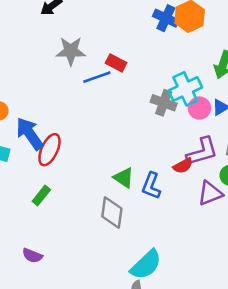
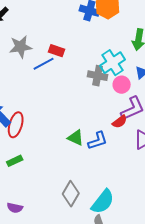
pink circle: (199, 108) -> (122, 85), moved
blue L-shape: (151, 186) -> (98, 141), turned -120
green rectangle: (41, 195) -> (15, 161), turned 35
gray diamond: (112, 213) -> (71, 194), moved, turned 30

